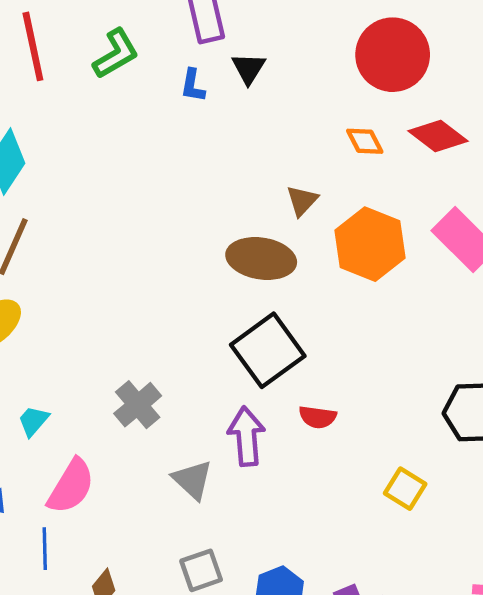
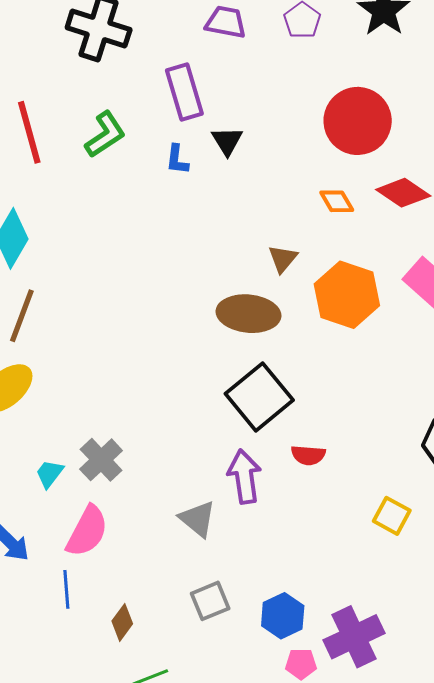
gray cross: (138, 405) -> (101, 460), moved

